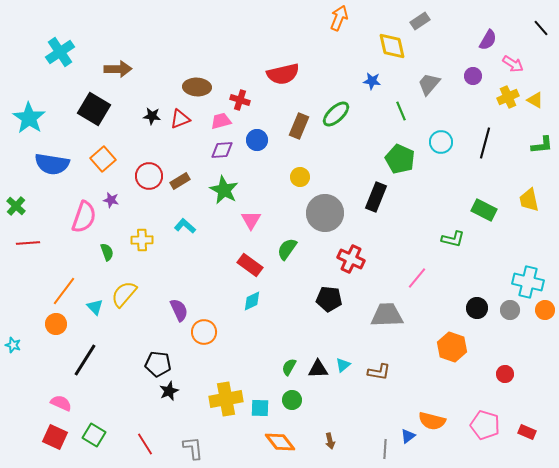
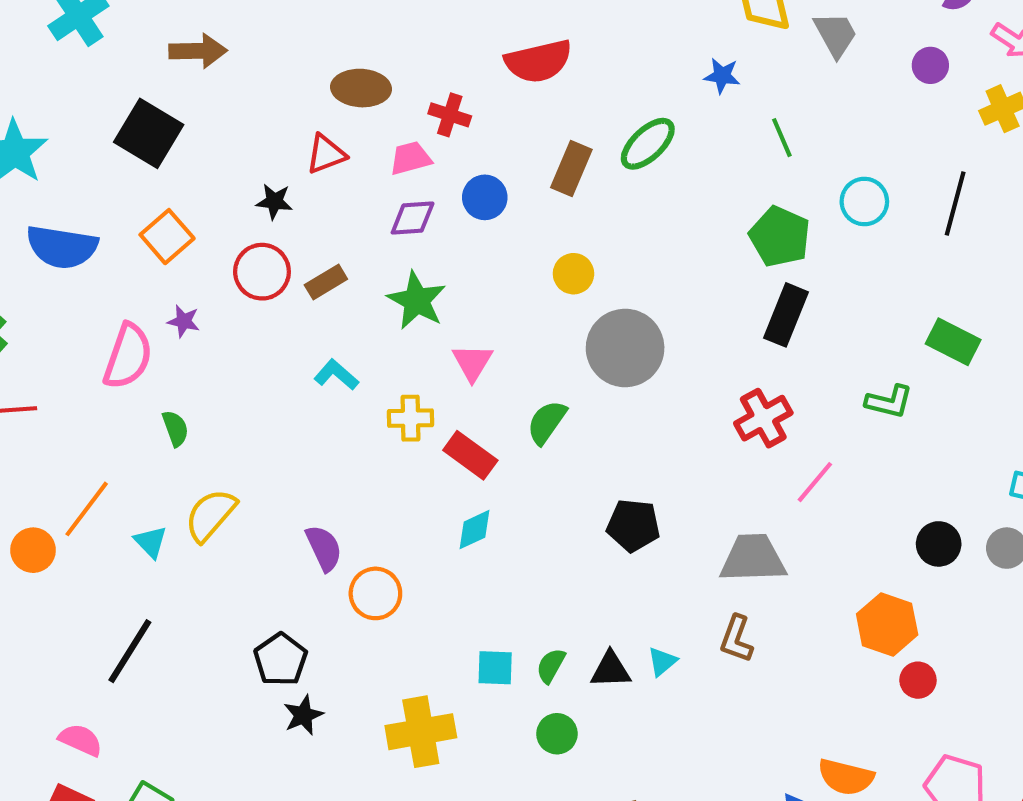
gray trapezoid: (429, 84) -> (835, 34), moved, turned 110
black star: (152, 116) -> (274, 202), moved
black rectangle: (376, 197) -> (786, 315), moved
yellow cross: (142, 240) -> (411, 418), moved
red cross: (351, 259) -> (763, 418), moved, turned 36
orange circle: (56, 324) -> (33, 550), moved
black pentagon: (158, 364) -> (281, 659), turned 30
brown L-shape: (379, 372) -> (736, 639), moved, turned 100
red circle: (505, 374) -> (918, 680), moved
cyan square: (260, 408) -> (495, 668), moved

